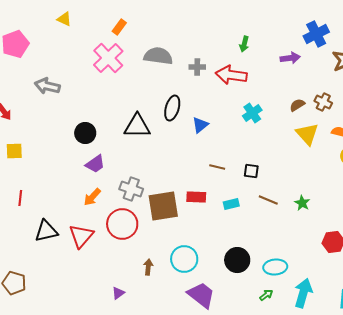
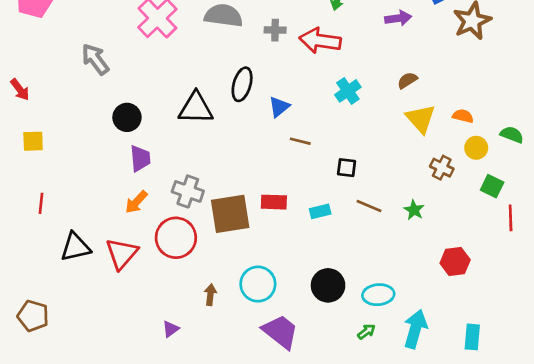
gray arrow: (47, 86) -> (95, 59), moved, turned 40
brown cross: (323, 102) -> (442, 168), moved
purple trapezoid: (95, 164) -> (140, 158), turned -60
brown line: (217, 167) -> (300, 141), moved

